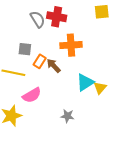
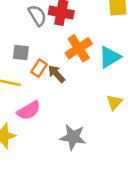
orange cross: (71, 45) -> (79, 48), turned -30
cyan triangle: (85, 82) -> (110, 57), moved
gray star: (67, 116) -> (73, 137), size x1.5

